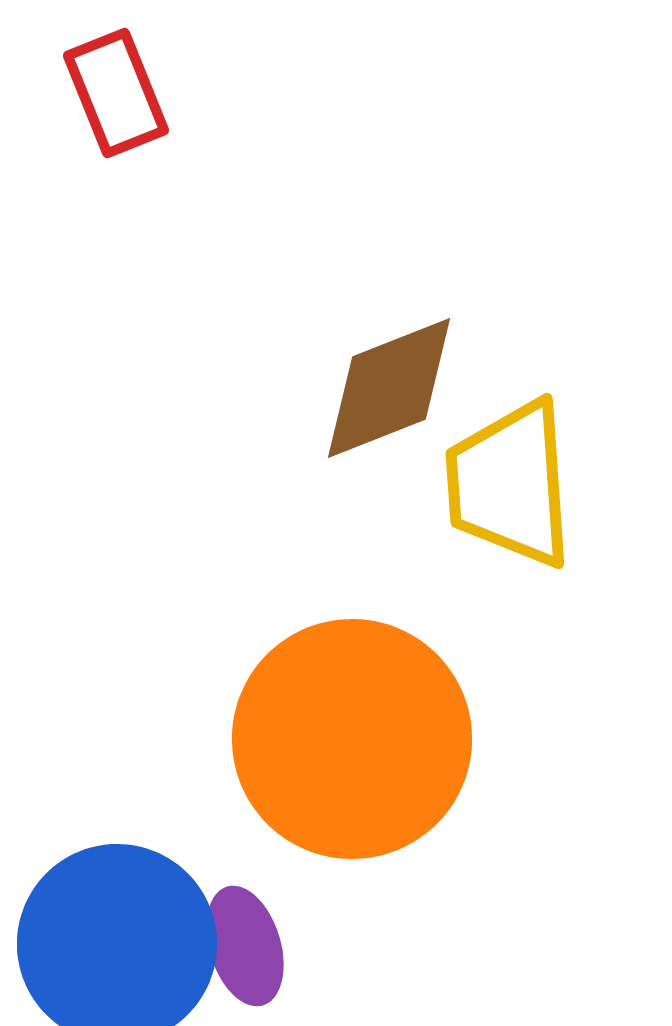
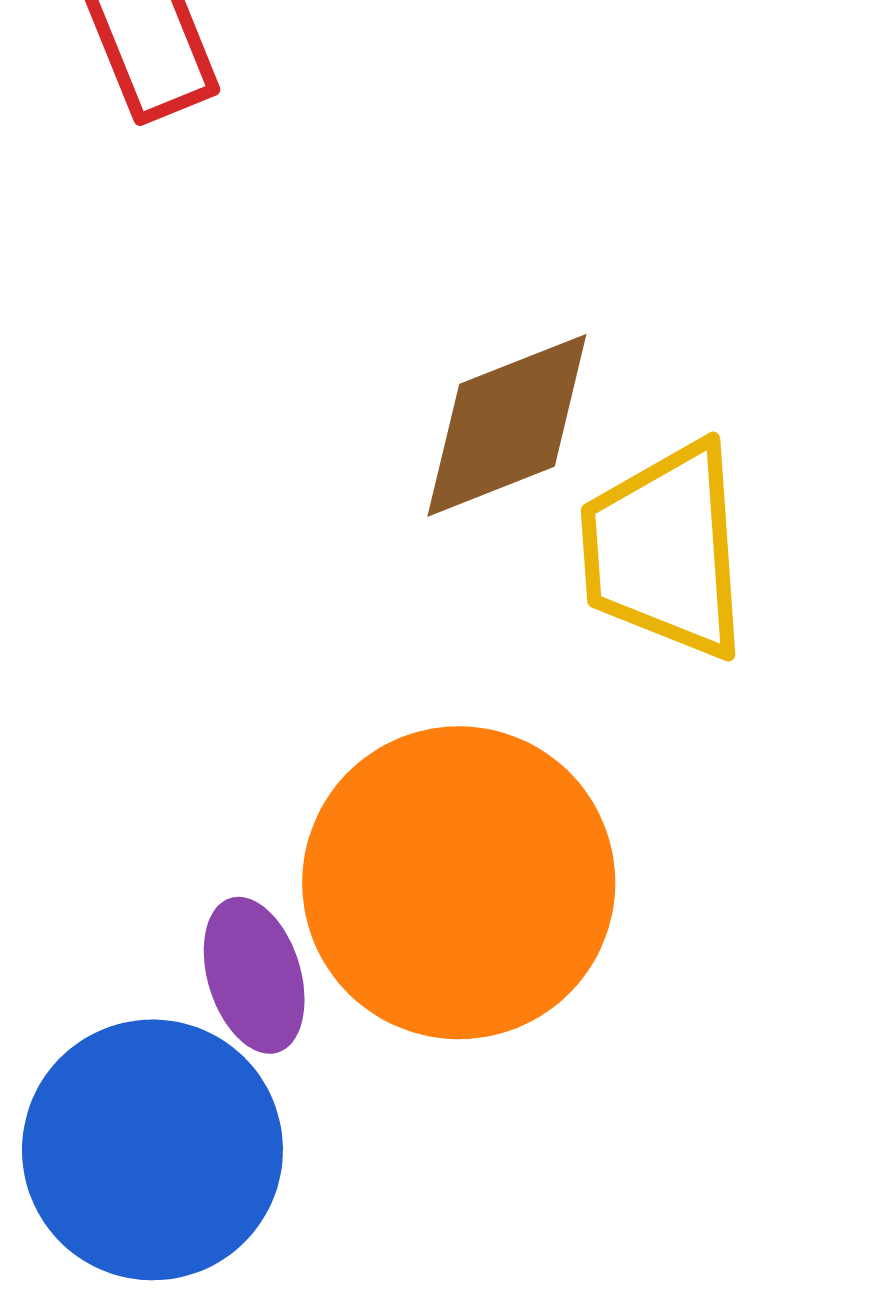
purple ellipse: (245, 946) -> (254, 975), moved

